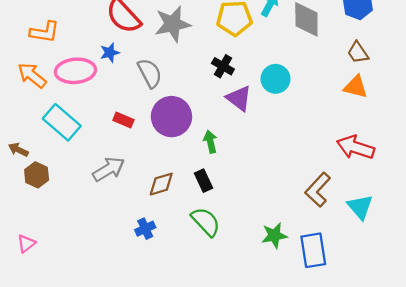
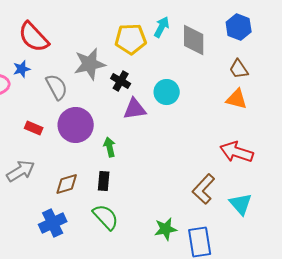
gray star: (173, 24) -> (90, 64), moved
purple triangle: (239, 98) -> (135, 109), turned -45
black rectangle: (204, 181) -> (104, 181), turned 30
blue cross: (145, 229) -> (53, 223), size x1.5

